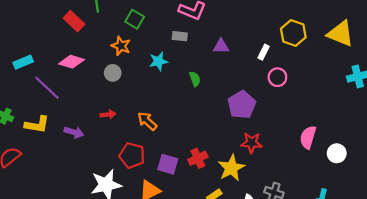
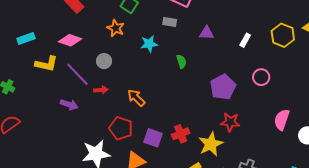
yellow hexagon: (293, 33) -> (283, 35), moved
gray circle: (113, 73) -> (104, 61), moved
pink circle: (277, 77) -> (261, 77), moved
purple line: (47, 88) -> (77, 74), moved
yellow L-shape: (37, 125) -> (46, 64), moved

